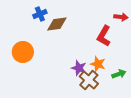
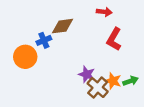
blue cross: (40, 14) -> (44, 40), moved
red arrow: (121, 17) -> (104, 12), moved
orange star: (98, 64) -> (113, 81), moved

